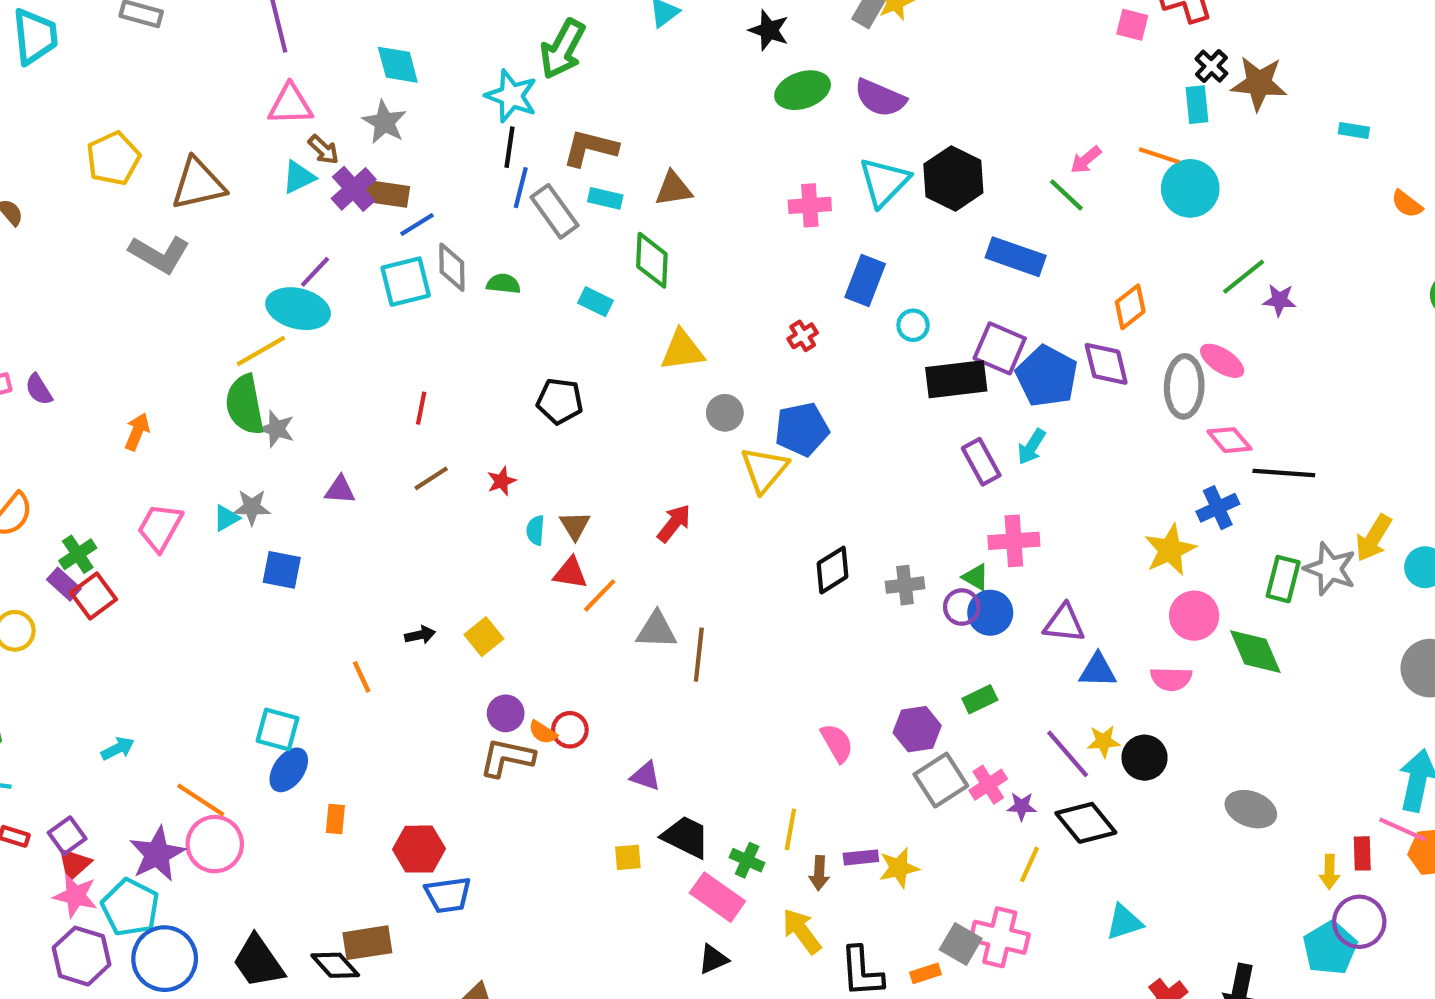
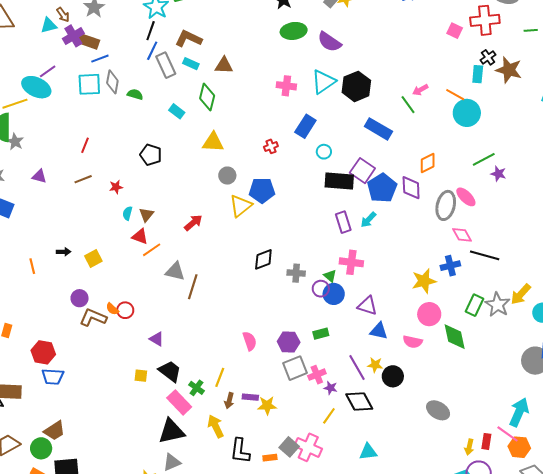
purple circle: (506, 713) -> (80, 298), moved
black triangle: (713, 959) -> (172, 431), size x1.8

